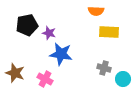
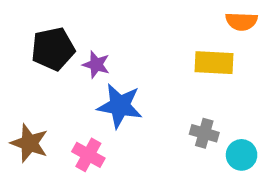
orange semicircle: (96, 11) -> (242, 21), moved

